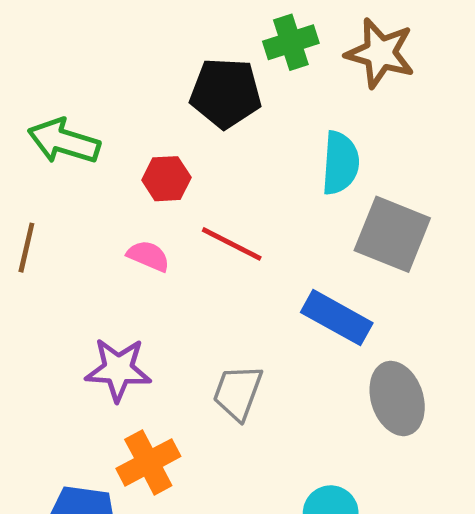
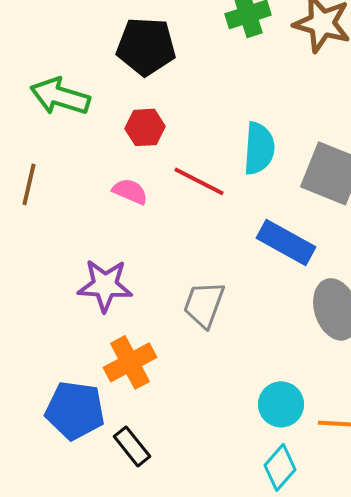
black pentagon: (226, 93) -> (146, 46), moved
cyan semicircle: (340, 163) -> (259, 148), moved

